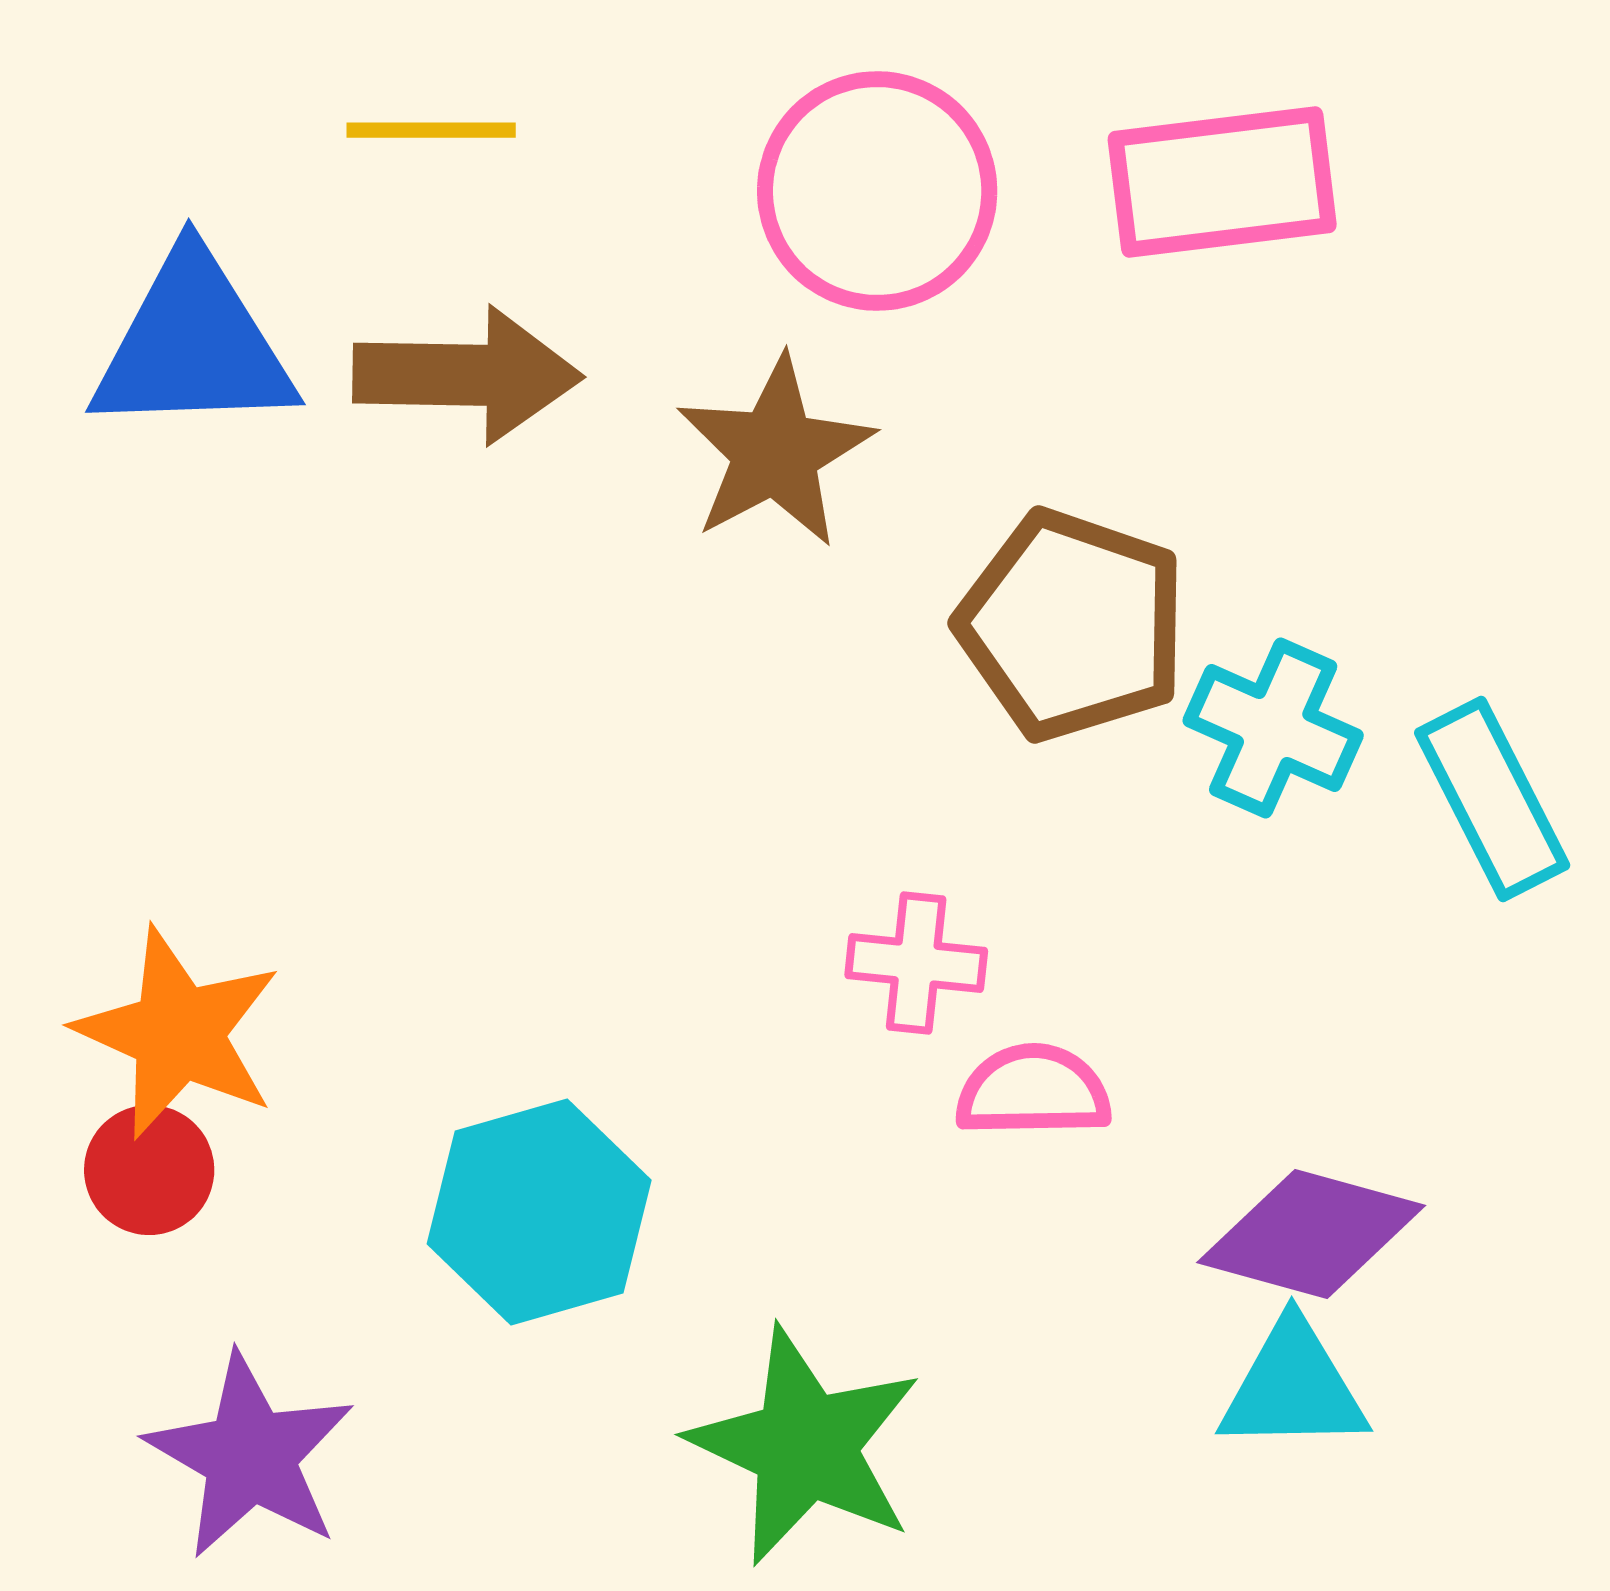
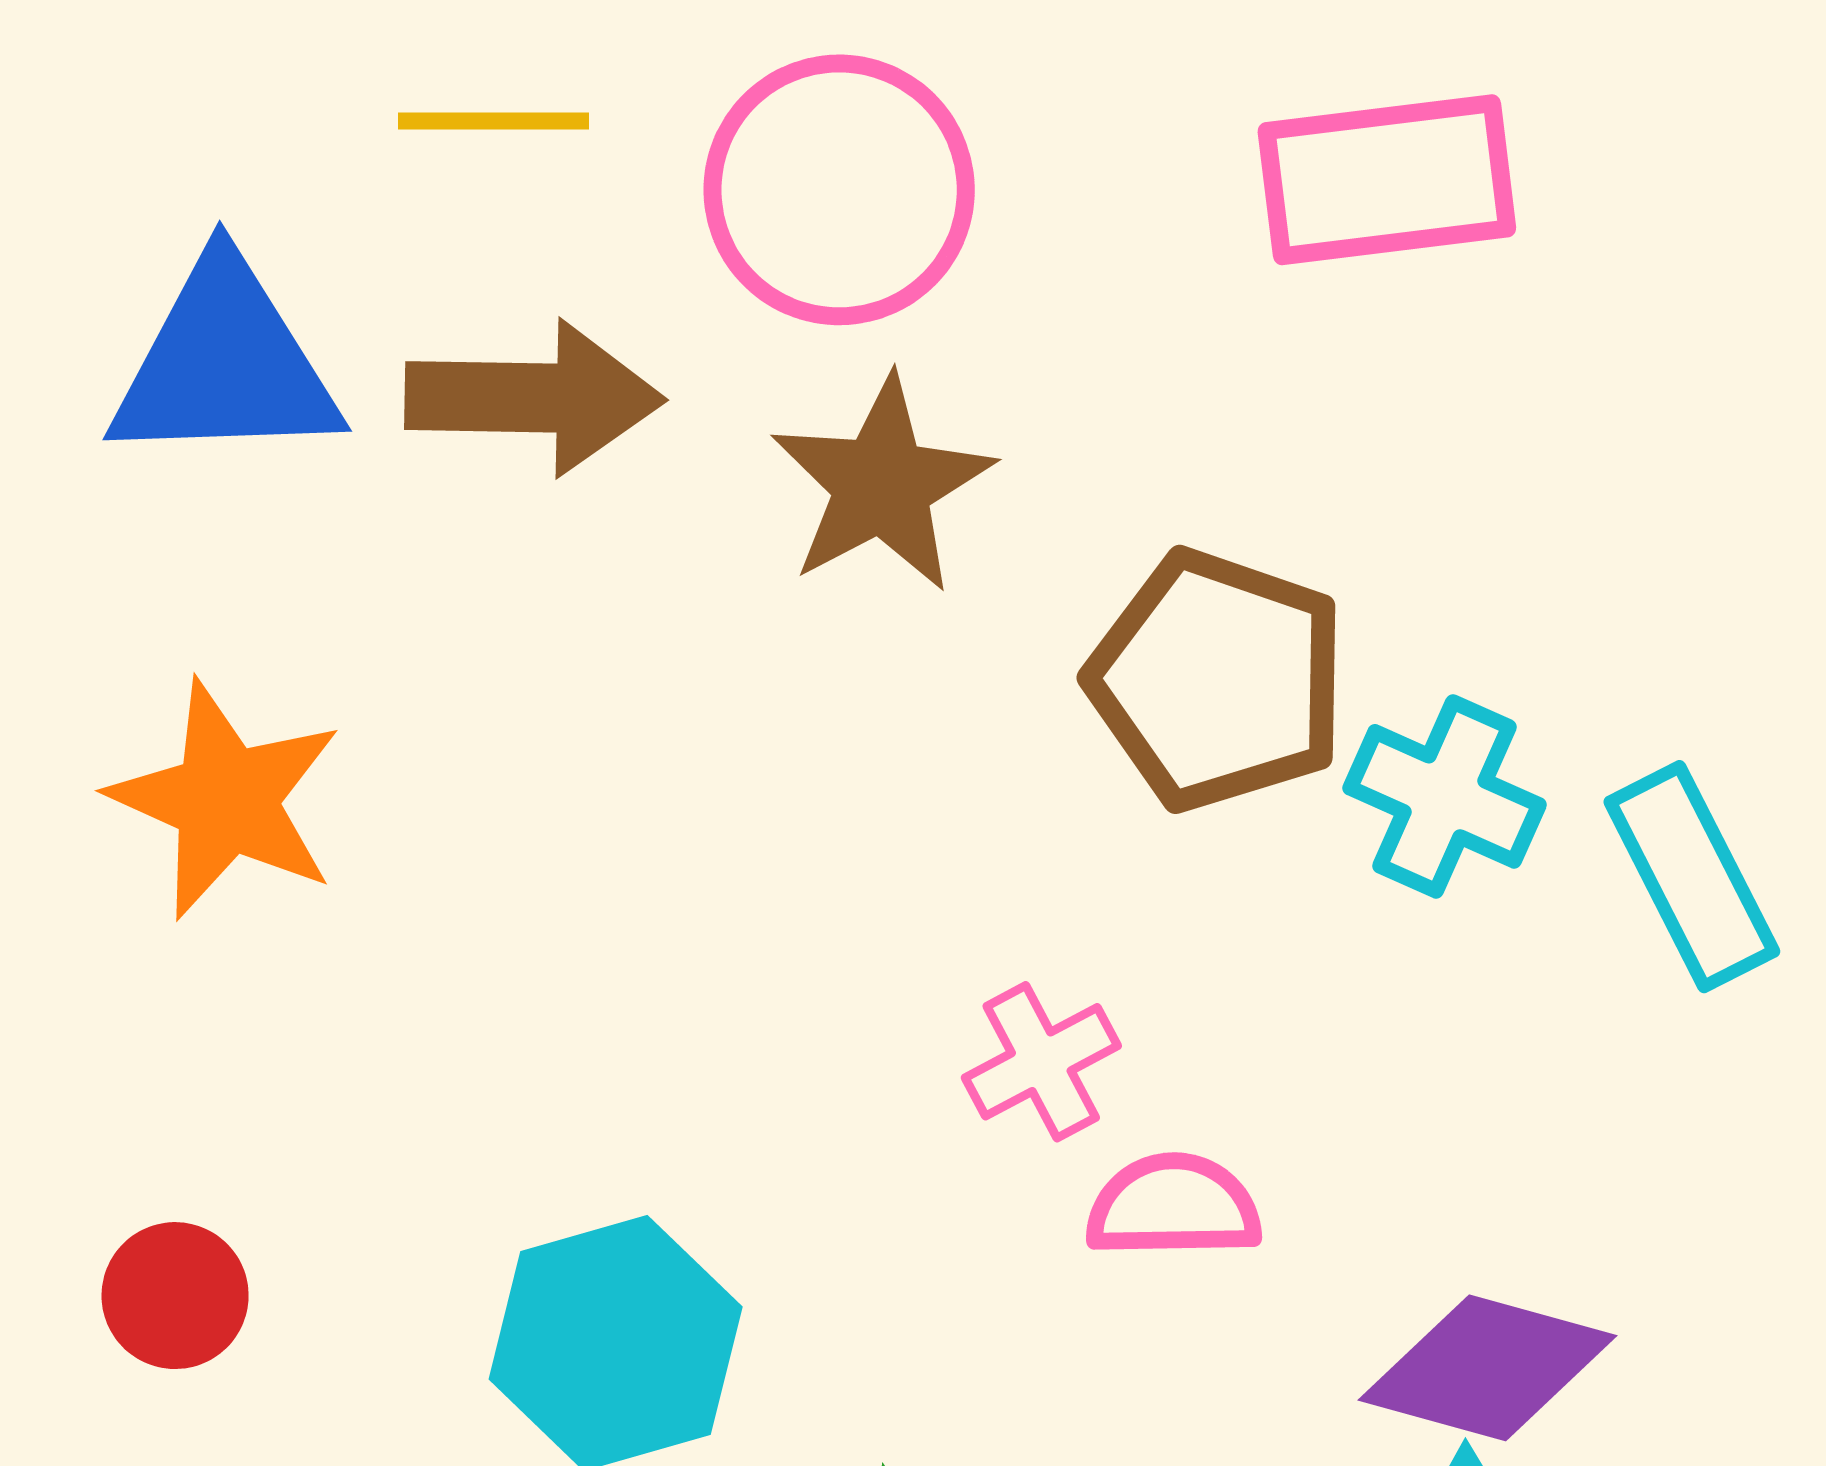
pink circle: (877, 191) -> (839, 190), moved
pink cross: (916, 963) -> (1041, 1062), turned -34
orange star: (178, 1033) -> (226, 800), moved

